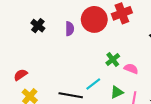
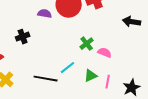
black cross: (38, 26) -> (23, 37), moved, turned 32
purple semicircle: (70, 29) -> (45, 14), turned -80

